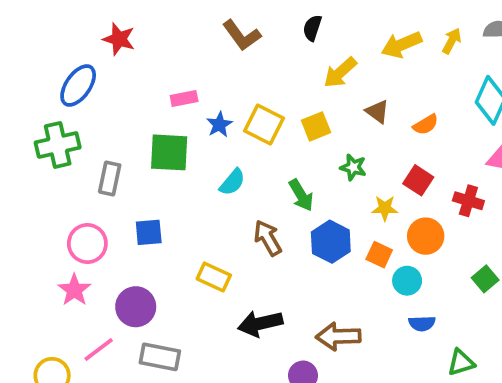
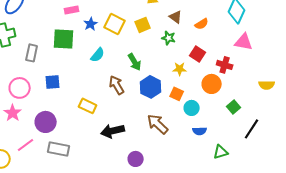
green star: (353, 167) -> (169, 38), moved
orange circle: (426, 236) -> (212, 84), moved
brown arrow: (338, 336) -> (158, 124), moved, turned 45

